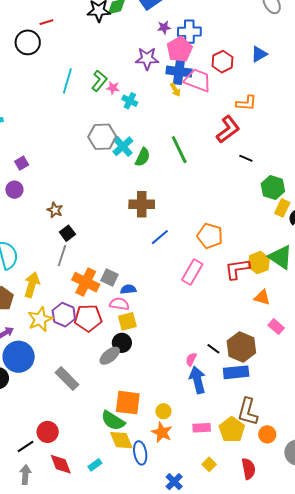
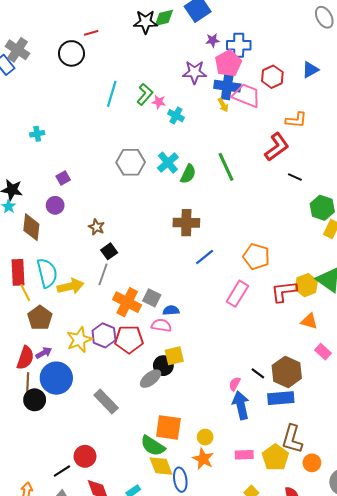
gray hexagon: (102, 137) -> (131, 162), moved
yellow arrow: (32, 285) -> (70, 286), moved, turned 60
yellow square: (127, 321) -> (174, 356), moved

